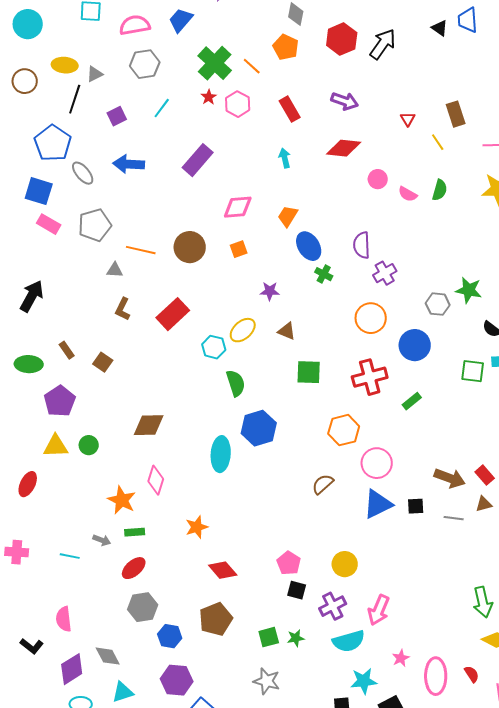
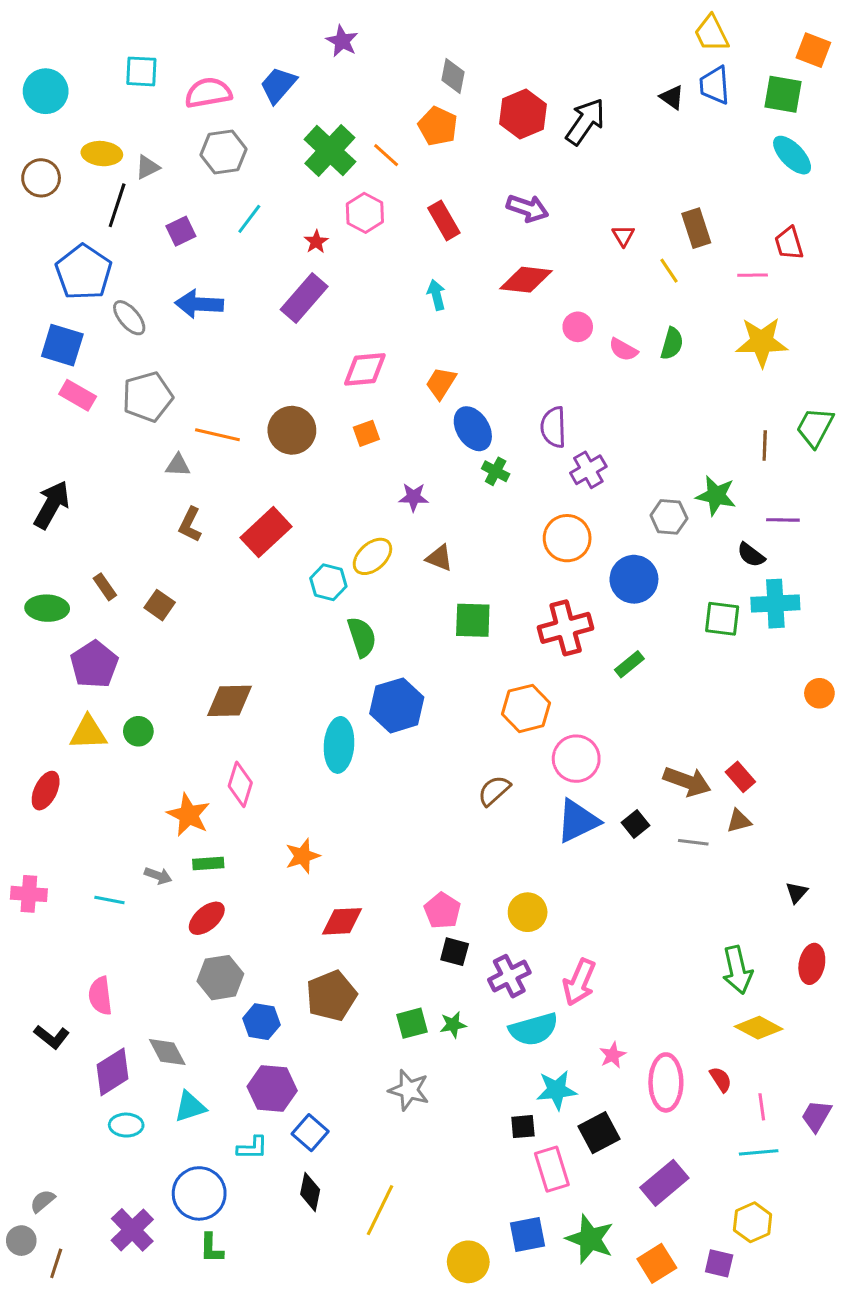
red star: (209, 97) -> (316, 242), moved
black square: (416, 506) -> (635, 824), turned -36
red diamond: (223, 570) -> (342, 921), turned -52

